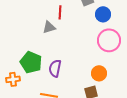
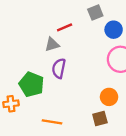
red line: (60, 12) -> (65, 27), turned 64
purple semicircle: (55, 68) -> (59, 68), moved

